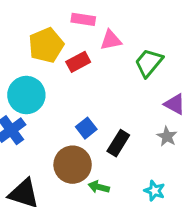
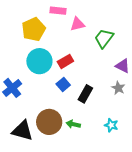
red rectangle: (78, 62) -> (65, 61), moved
cyan circle: (26, 95) -> (39, 61), moved
brown circle: (73, 165) -> (49, 122), moved

